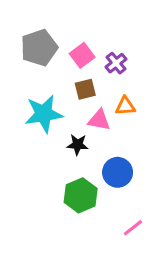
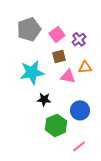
black star: (78, 145) -> (44, 99), moved
pink line: (133, 228) -> (79, 146), moved

